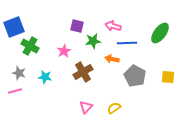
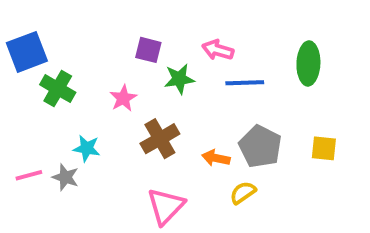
green ellipse: (160, 33) -> (308, 63), turned -35
orange arrow: (112, 59) -> (216, 158), moved
gray star: (19, 73) -> (65, 177), moved
pink triangle: (86, 107) -> (166, 206), size x1.5
yellow semicircle: (114, 108) -> (243, 193), moved

